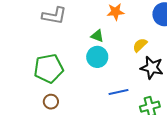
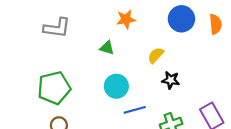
cyan circle: (97, 57) -> (116, 86), moved
black star: (152, 68) -> (171, 80), size x0.7

